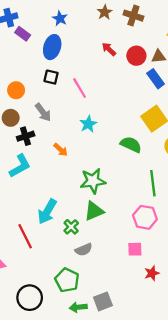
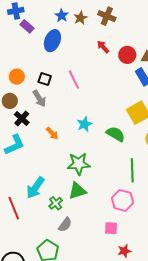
brown star: (105, 12) -> (80, 18), moved
brown cross: (133, 16) -> (107, 16), moved
black square: (51, 77) -> (45, 79), moved
cyan star: (88, 124) -> (84, 124), moved
black cross: (26, 136) -> (22, 118), turned -35
gray semicircle: (84, 250) -> (65, 225), turned -35

